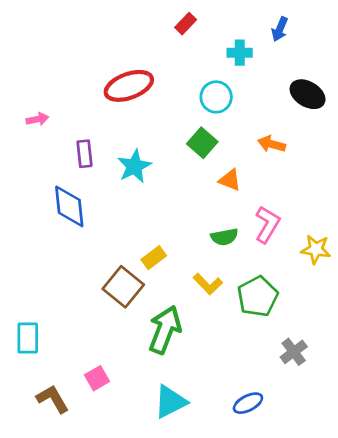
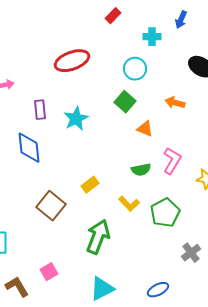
brown square: (123, 287) -> (51, 206), moved

